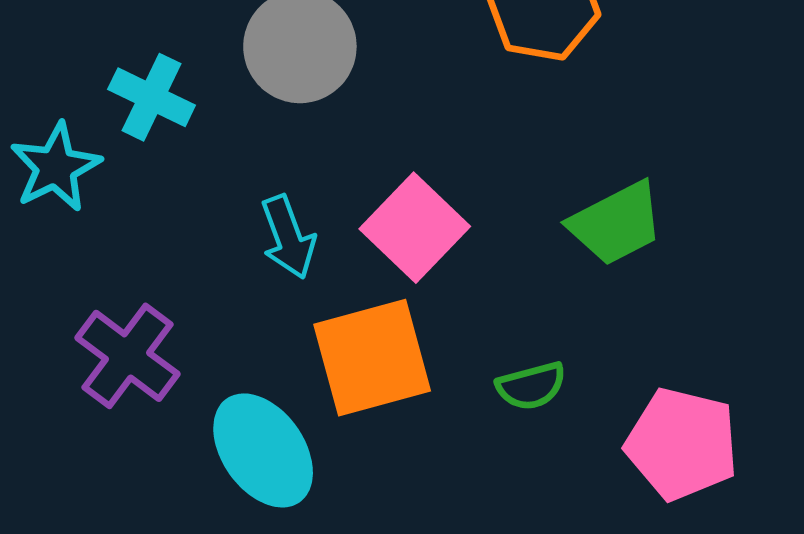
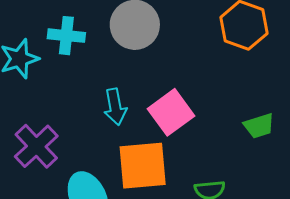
cyan cross: (152, 97) -> (66, 36), turned -30
green trapezoid: (616, 223) -> (259, 126), size x0.7

